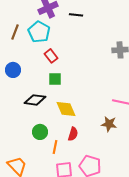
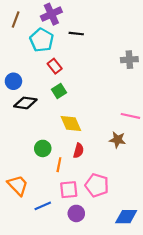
black line: (76, 15) -> (76, 34), moved
brown line: (15, 32) -> (16, 20), moved
green square: (55, 79) -> (59, 91), turned -32
black diamond: (35, 100) -> (25, 103), moved

